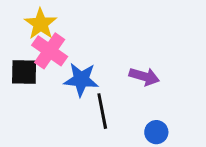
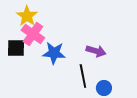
black line: (102, 111) -> (83, 76), moved

